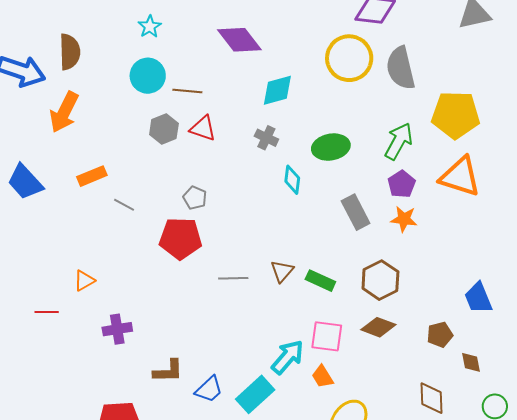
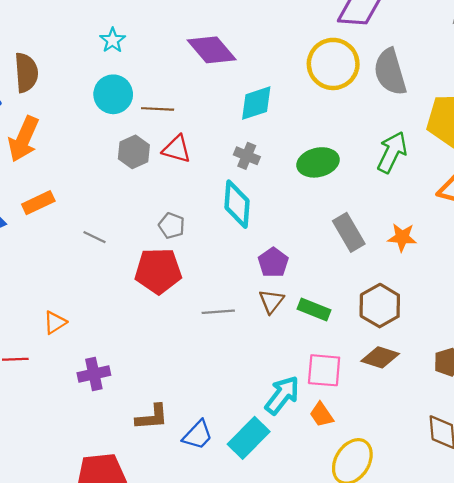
orange rectangle: (92, 176) -> (38, 203), moved
cyan diamond: (292, 180) -> (237, 204), moved, size x1.5
purple pentagon: (401, 184) -> (273, 263), moved

